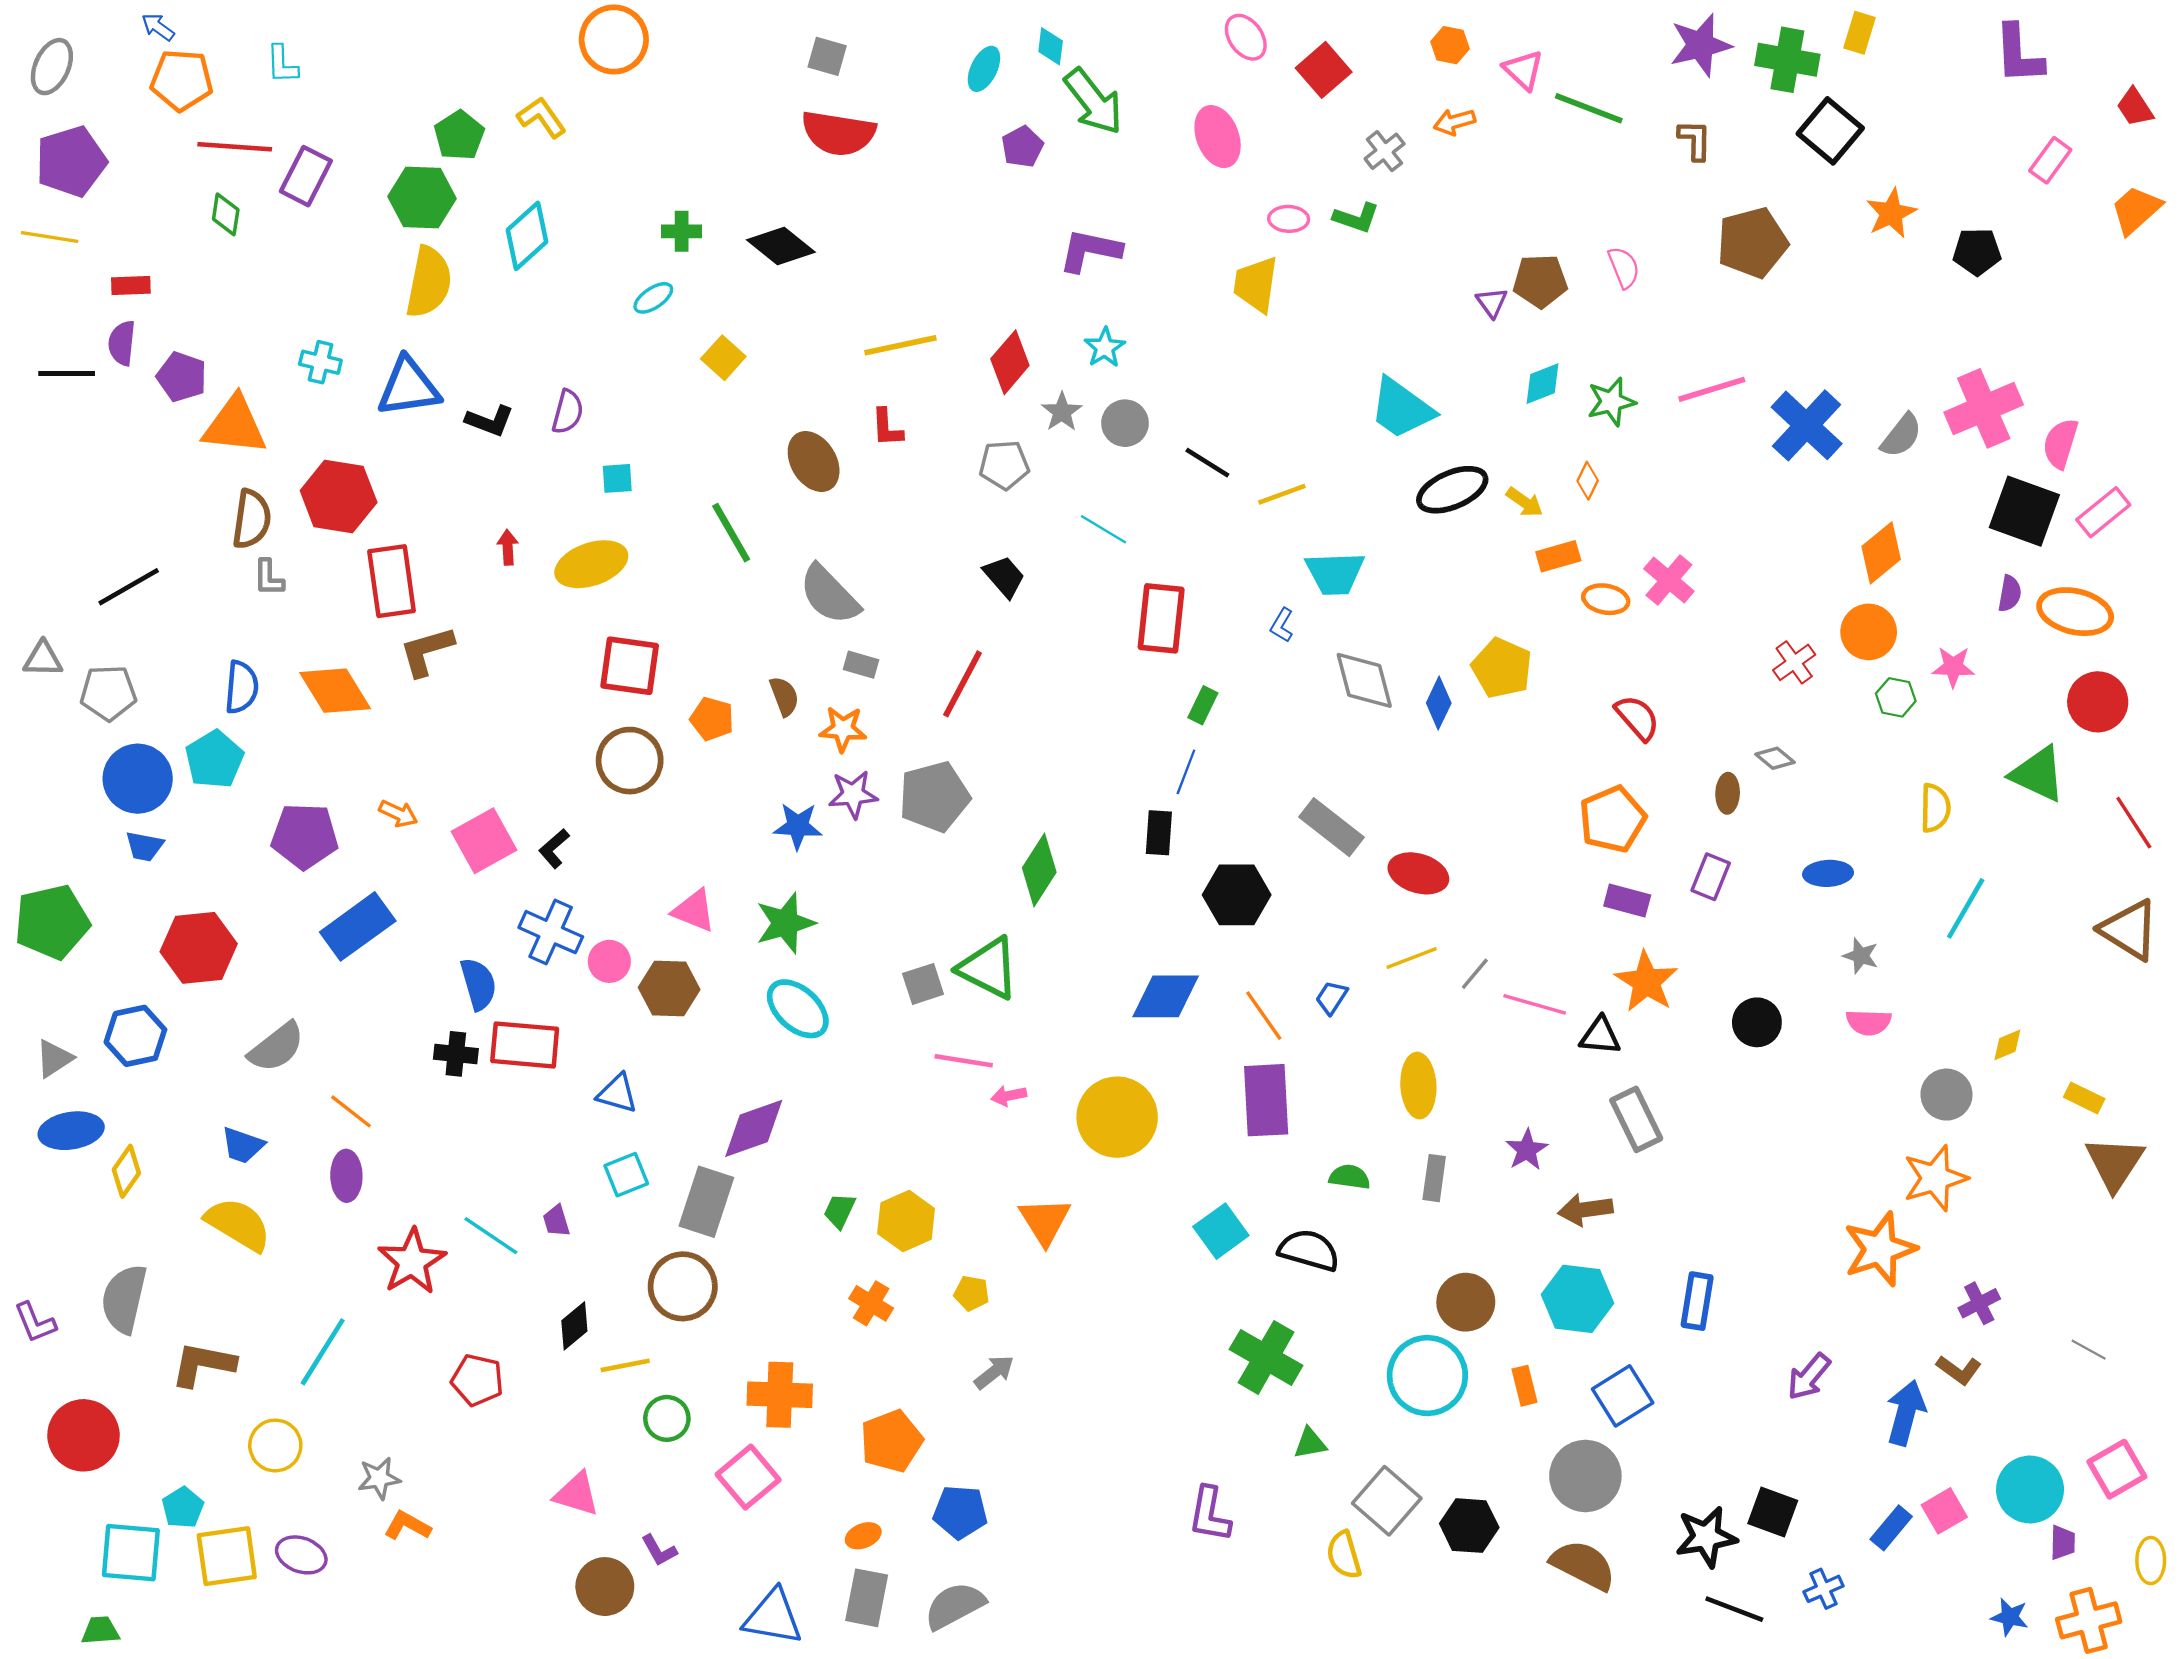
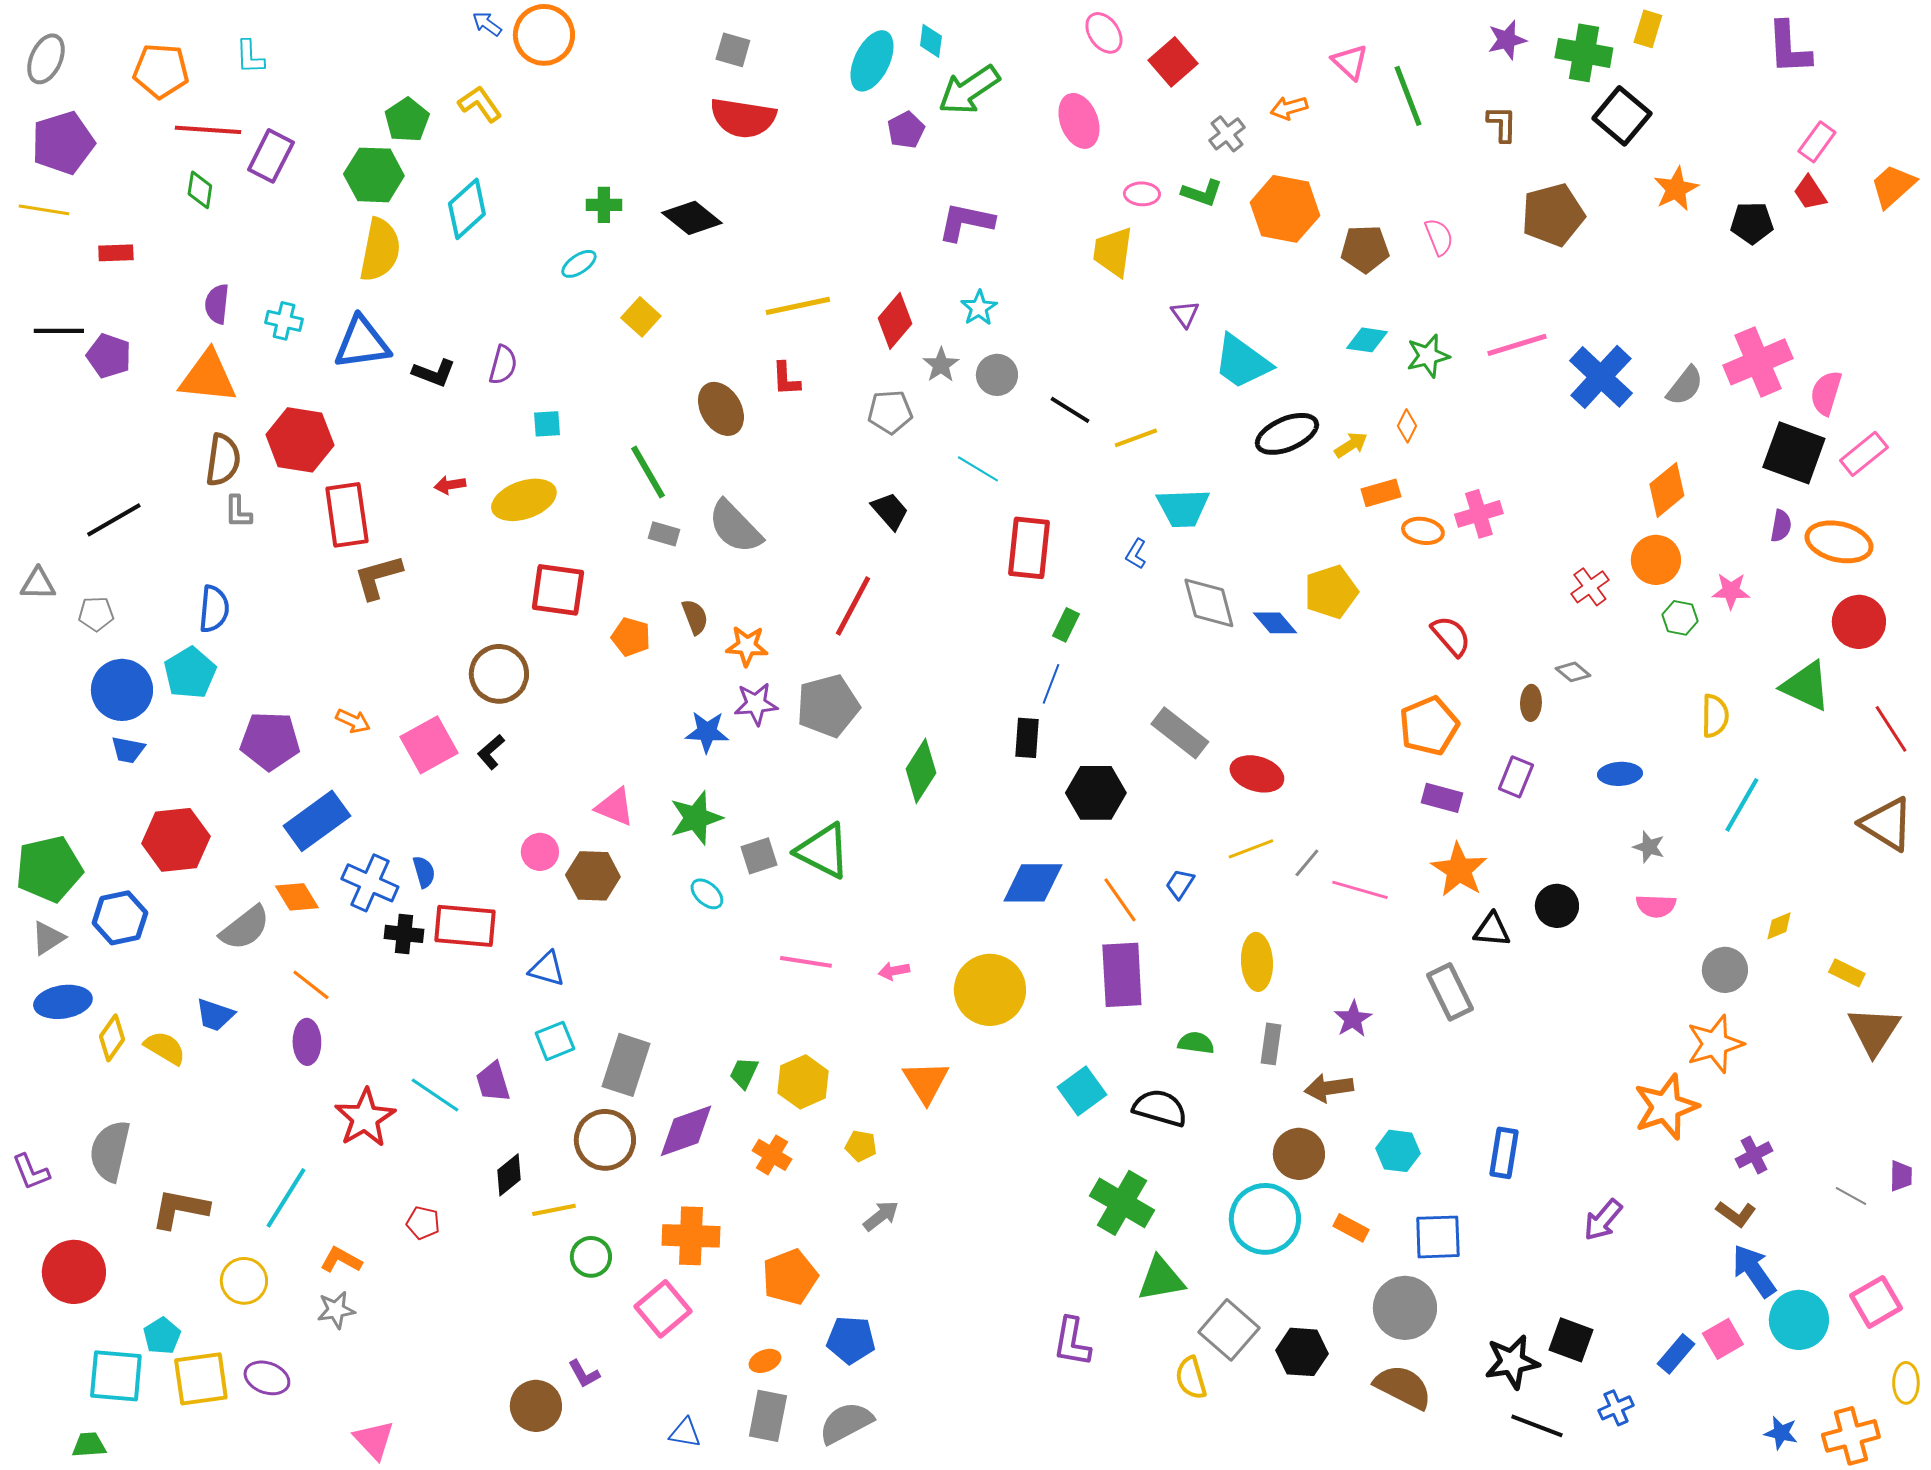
blue arrow: (158, 27) -> (487, 24), moved
orange hexagon: (1450, 45) -> (1285, 209), moved, size x2.0
purple star: (1700, 45) -> (1507, 40), size x0.7
cyan ellipse: (984, 69) -> (872, 61), size x1.5
green arrow: (1093, 102) -> (969, 90), turned 94
red trapezoid: (2135, 107) -> (1810, 193), moved
green line: (1589, 108) -> (1408, 96), turned 48
purple triangle: (1492, 302) -> (1185, 314), moved
purple semicircle: (122, 343) -> (217, 304), moved
purple pentagon: (182, 377) -> (109, 356), moved
cyan diamond: (1543, 384) -> (1367, 340), turned 30
yellow arrow: (1524, 502) -> (1351, 445), turned -68
red arrow: (508, 547) -> (450, 485), turned -96
pink cross: (1669, 580) -> (1479, 514), turned 33
gray rectangle: (861, 665) -> (664, 534), moved
yellow pentagon: (1502, 668) -> (1331, 592), turned 30
orange diamond: (335, 691) -> (297, 897), moved, size x0.7
gray pentagon: (108, 693) -> (96, 614), size x0.7
blue diamond: (1439, 703) -> (1275, 623), turned -66
brown circle: (630, 761) -> (499, 674), moved
green pentagon: (52, 922) -> (49, 869), moved
blue cross: (551, 932) -> (370, 883), moved
green triangle: (988, 968) -> (823, 851), moved
blue semicircle: (478, 984) -> (424, 872), size x0.7
gray square: (923, 984) -> (759, 856), moved
cyan ellipse: (798, 1009) -> (707, 894), size x0.6
black triangle: (1600, 1036) -> (1492, 930), moved
pink line: (964, 1061) -> (806, 962), moved
purple diamond: (754, 1128) -> (686, 1131), moved
brown arrow: (1585, 1210) -> (1329, 1088), moved
purple trapezoid: (556, 1221) -> (493, 1082), size x1.4
yellow semicircle: (238, 1224) -> (165, 1048), moved, size x0.7
cyan hexagon: (1577, 1299) -> (1398, 1151), size x0.7
red pentagon: (477, 1380) -> (423, 1223), size x0.7
orange rectangle: (1524, 1386) -> (1351, 1228), turned -48
blue square: (1623, 1396) -> (1438, 1237), turned 30
blue arrow: (1906, 1413) -> (1754, 1271), moved, turned -50
green triangle: (1310, 1443) -> (1161, 1279), size x1.6
pink triangle: (577, 1494) -> (374, 1440), moved, turned 30
orange L-shape: (407, 1526) -> (341, 1260), moved
purple trapezoid: (2063, 1543) -> (1901, 1176), moved
blue triangle: (773, 1617) -> (685, 1433), size x0.6

